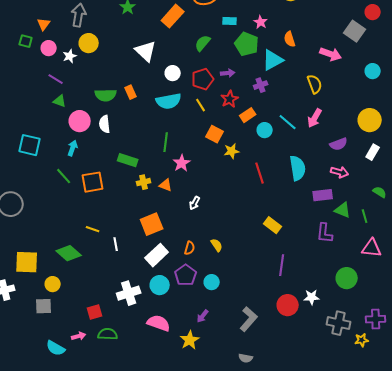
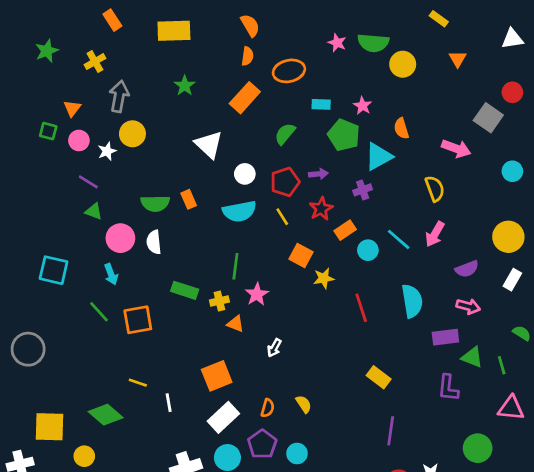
cyan arrow: (73, 148) -> (111, 274), turned 140
yellow cross: (144, 182) -> (219, 301), moved

